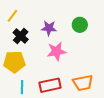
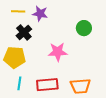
yellow line: (12, 16) -> (18, 11), turned 48
purple star: (49, 28) -> (40, 14), moved

